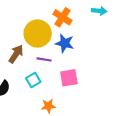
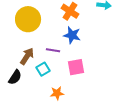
yellow circle: (38, 34) -> (28, 19), moved
brown arrow: (16, 54) -> (27, 56), moved

